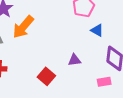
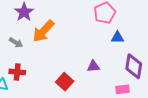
blue triangle: (97, 30) -> (117, 37), turned -32

